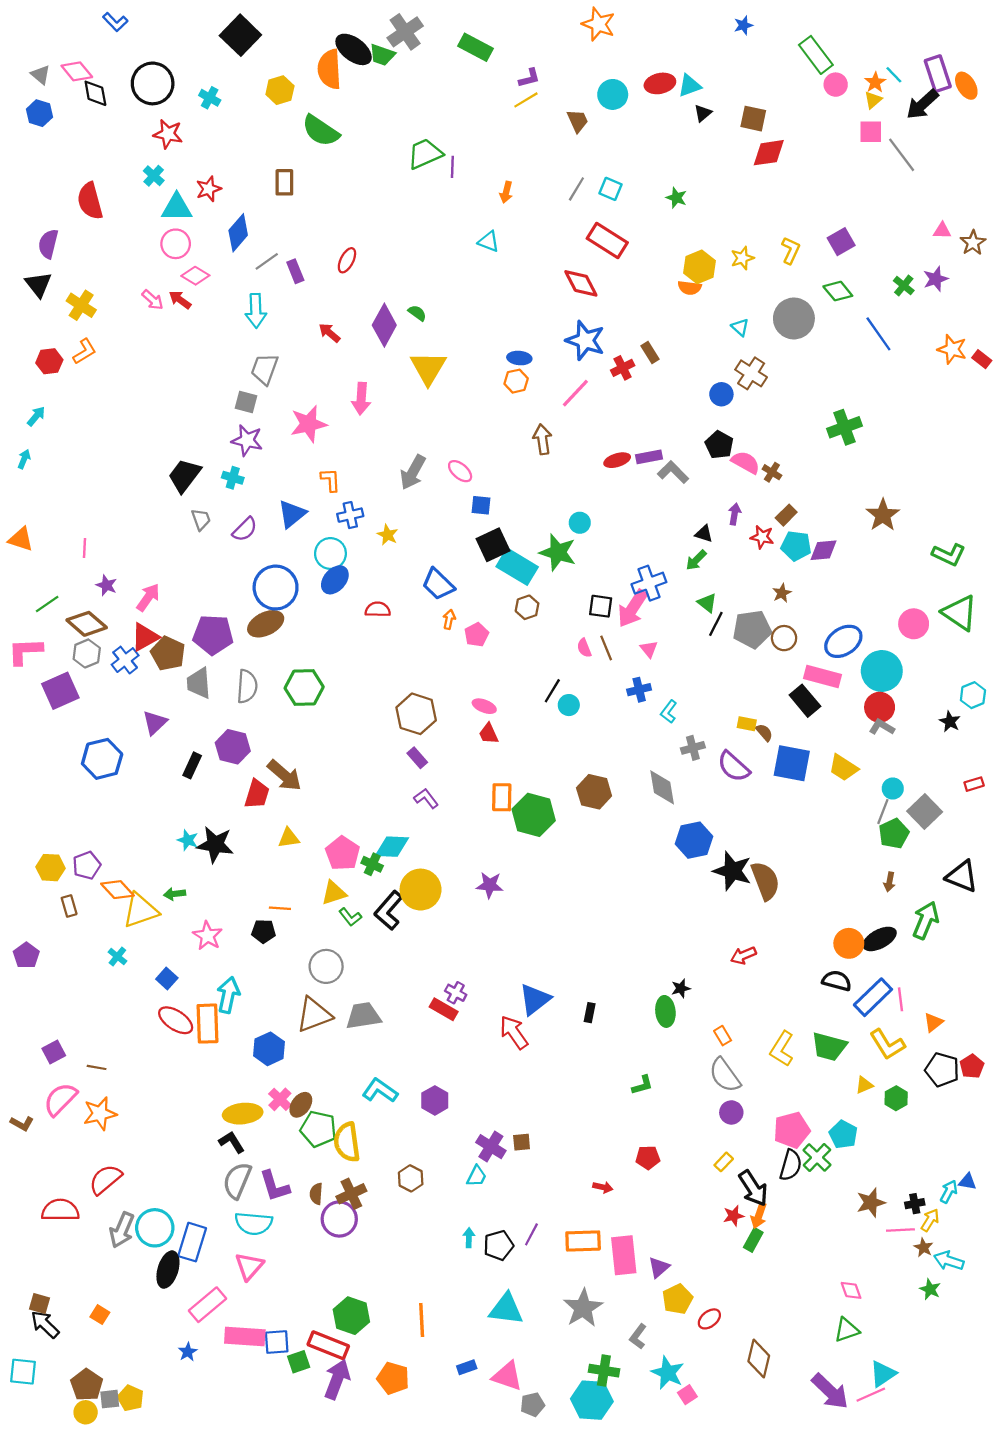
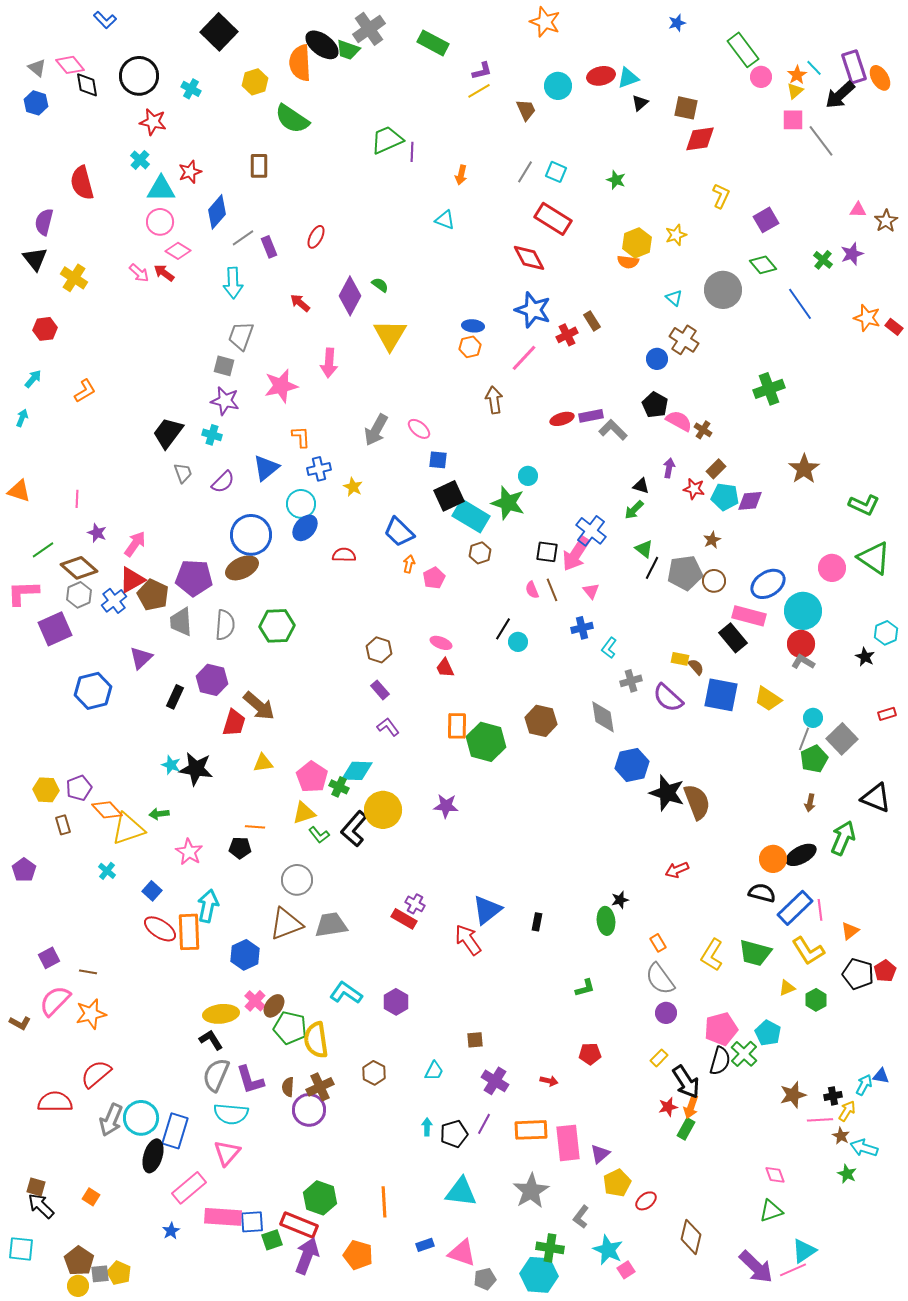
yellow L-shape: (791, 250) -> (721, 196), moved
orange L-shape: (84, 351) -> (85, 391), moved
blue cross: (649, 583) -> (591, 531), turned -32
brown hexagon: (416, 714) -> (379, 650), size x0.7
purple cross: (491, 1147) -> (495, 1081), moved

